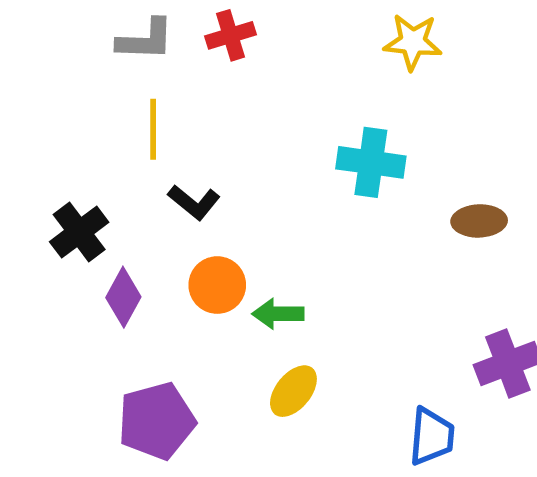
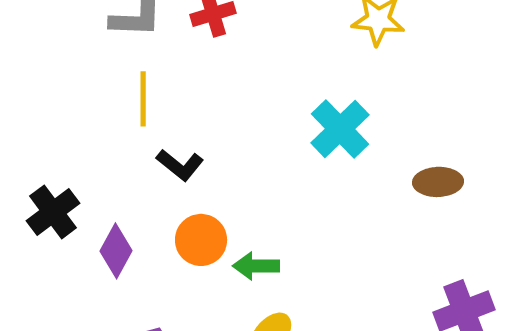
cyan cross: (371, 162) -> (340, 129), turned 38
black cross: (79, 232) -> (53, 212), moved

